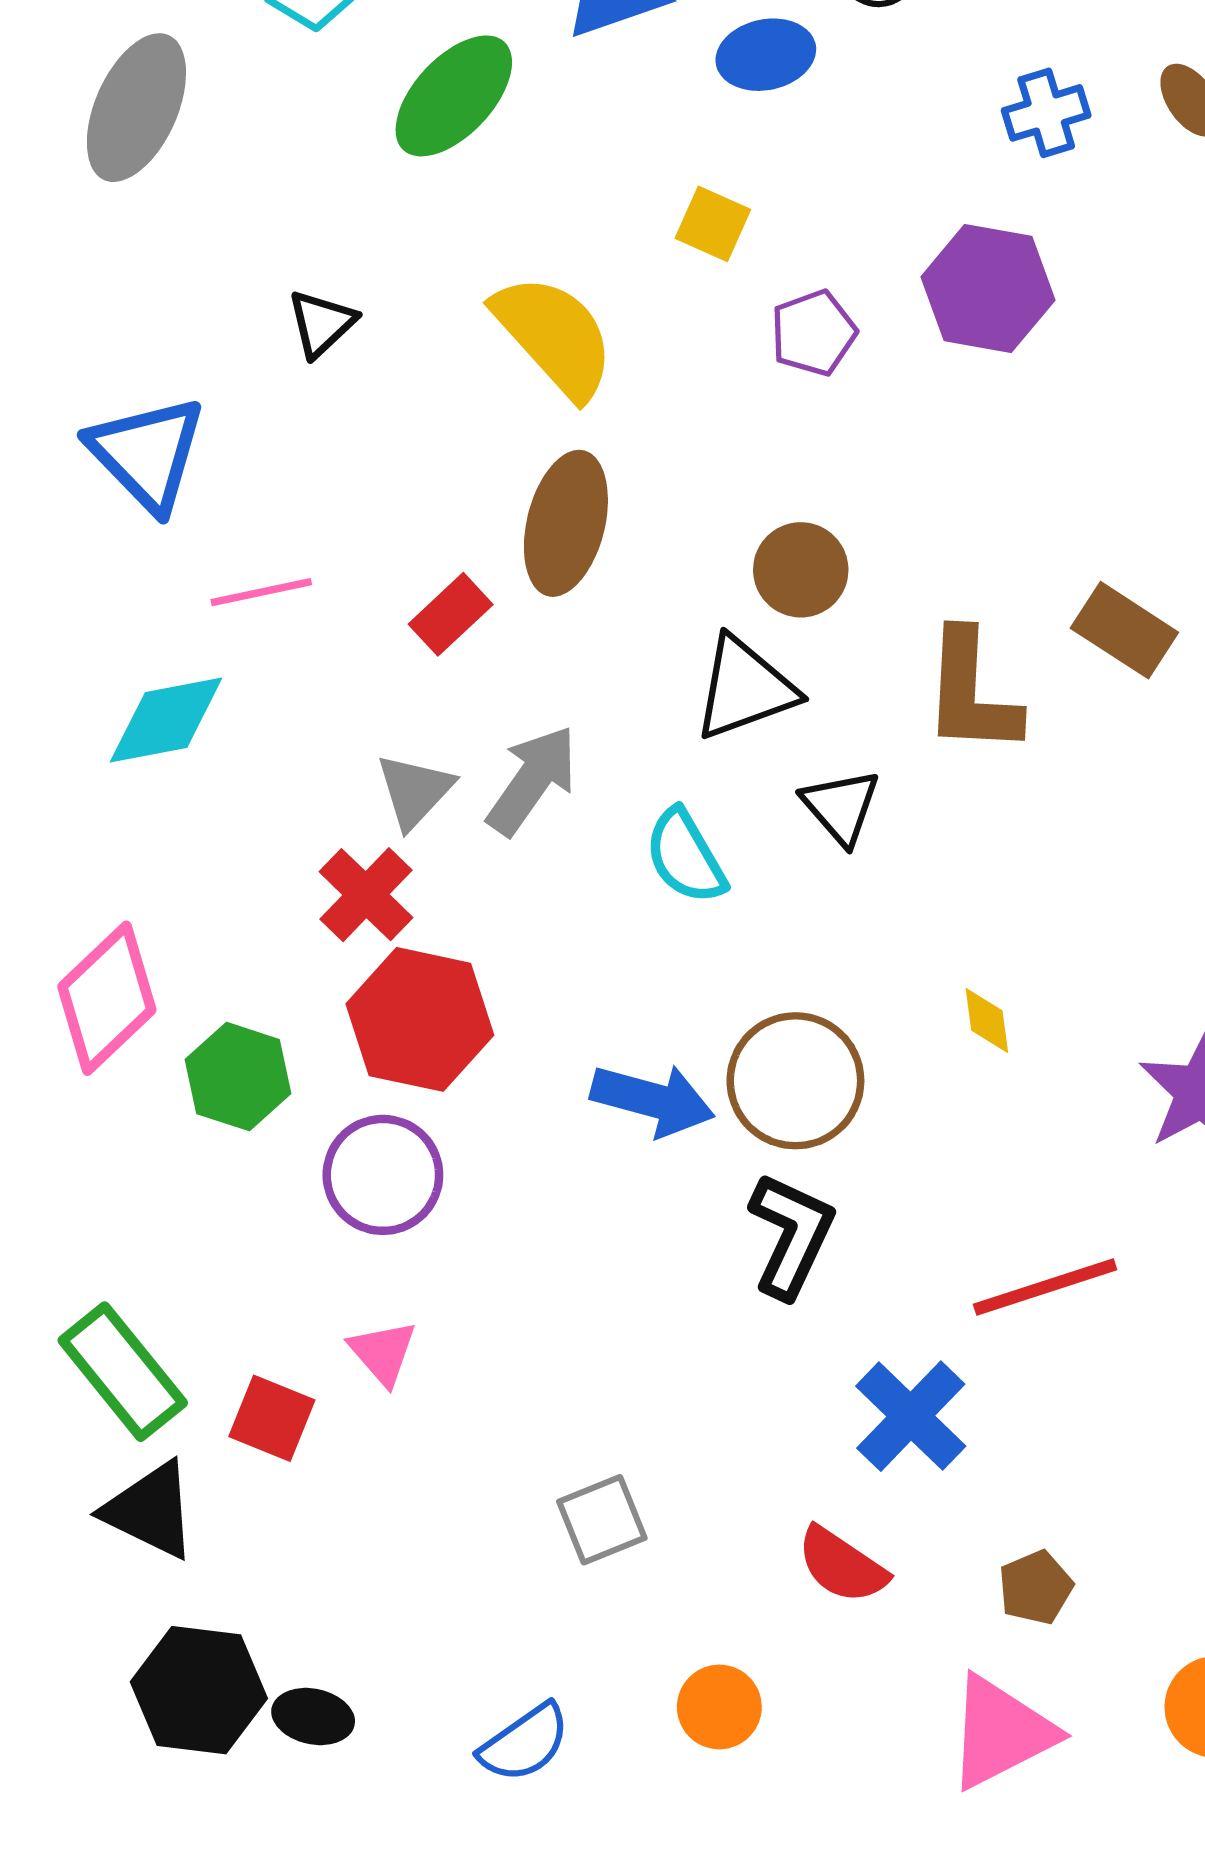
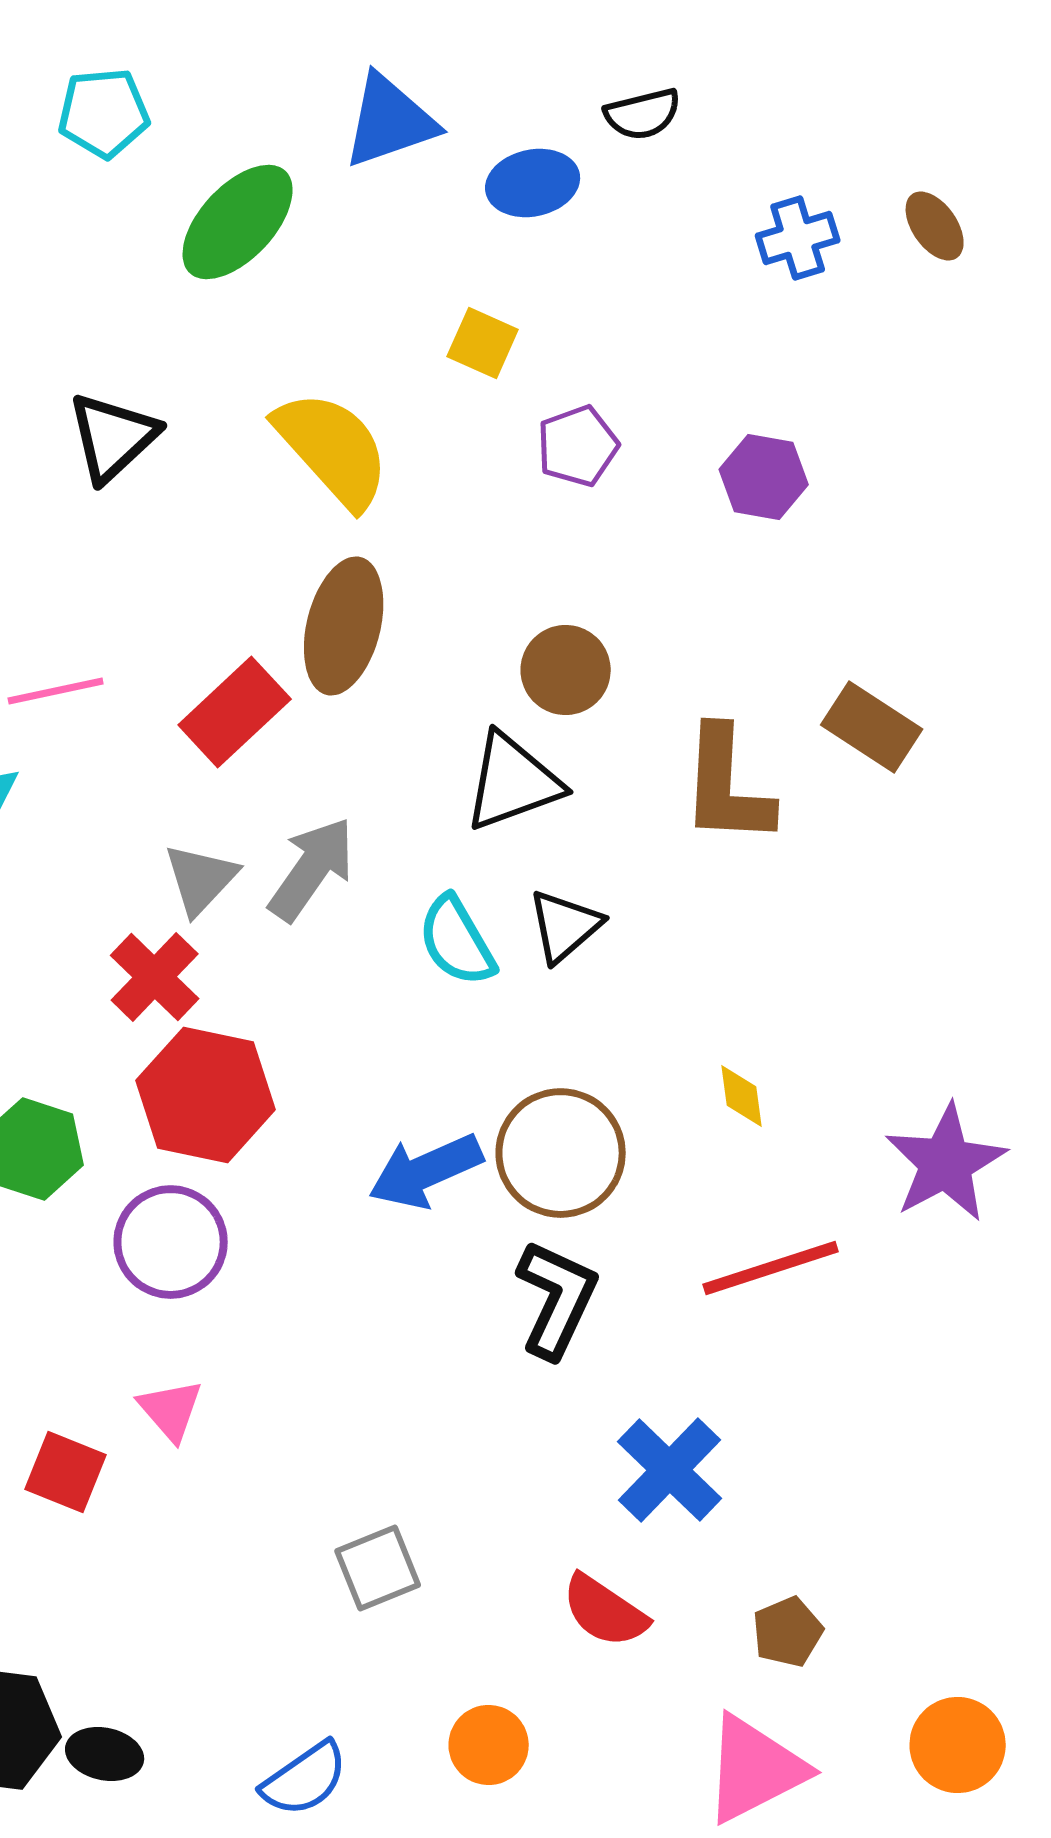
purple hexagon: (988, 288) -> (764, 477), moved, size x0.7
black triangle: (322, 323) -> (113, 437), size x1.4
red rectangle: (451, 614) -> (235, 712), size x1.4
black triangle: (841, 807) -> (565, 926), moved, turned 30
blue arrow: (653, 1100) -> (426, 1171), turned 141
red line: (1045, 1287) -> (771, 1268), moved

